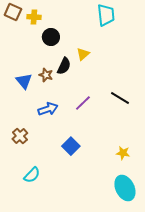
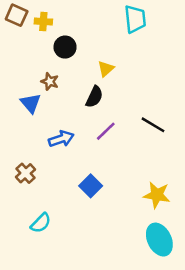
black semicircle: (64, 66) -> (94, 97), moved
brown star: (46, 75) -> (50, 81), moved
yellow star: (123, 153) -> (157, 195), size x1.5

